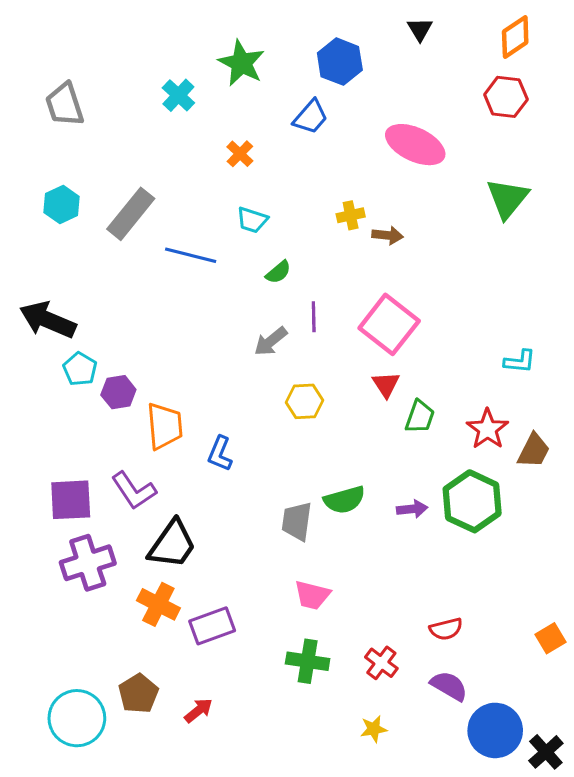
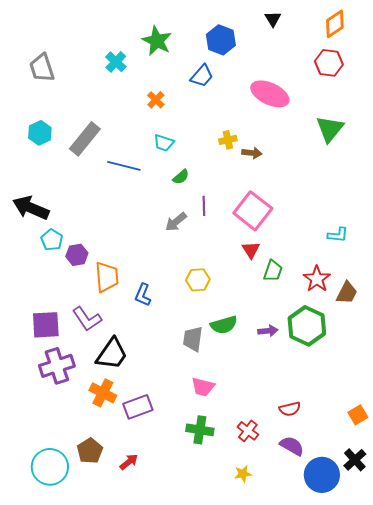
yellow hexagon: (304, 401) -> (198, 280), moved
black cross: (546, 752) -> (355, 460), moved

